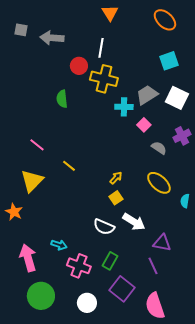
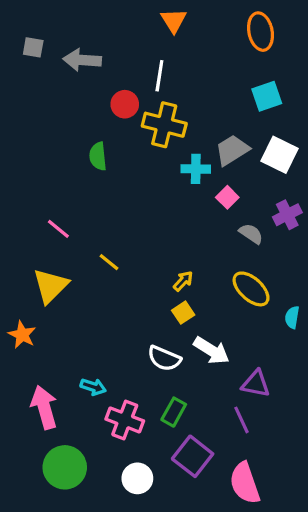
orange ellipse: (165, 20) -> (261, 32), turned 35

